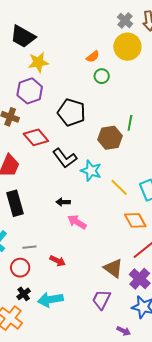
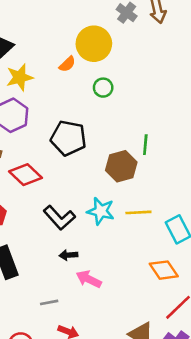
yellow circle: (127, 47) -> (94, 44), moved
orange semicircle: (93, 57) -> (67, 64), moved
black L-shape: (65, 158) -> (59, 218), moved
yellow line: (119, 187) -> (138, 212), moved, turned -42
gray line: (29, 247) -> (49, 302), moved

